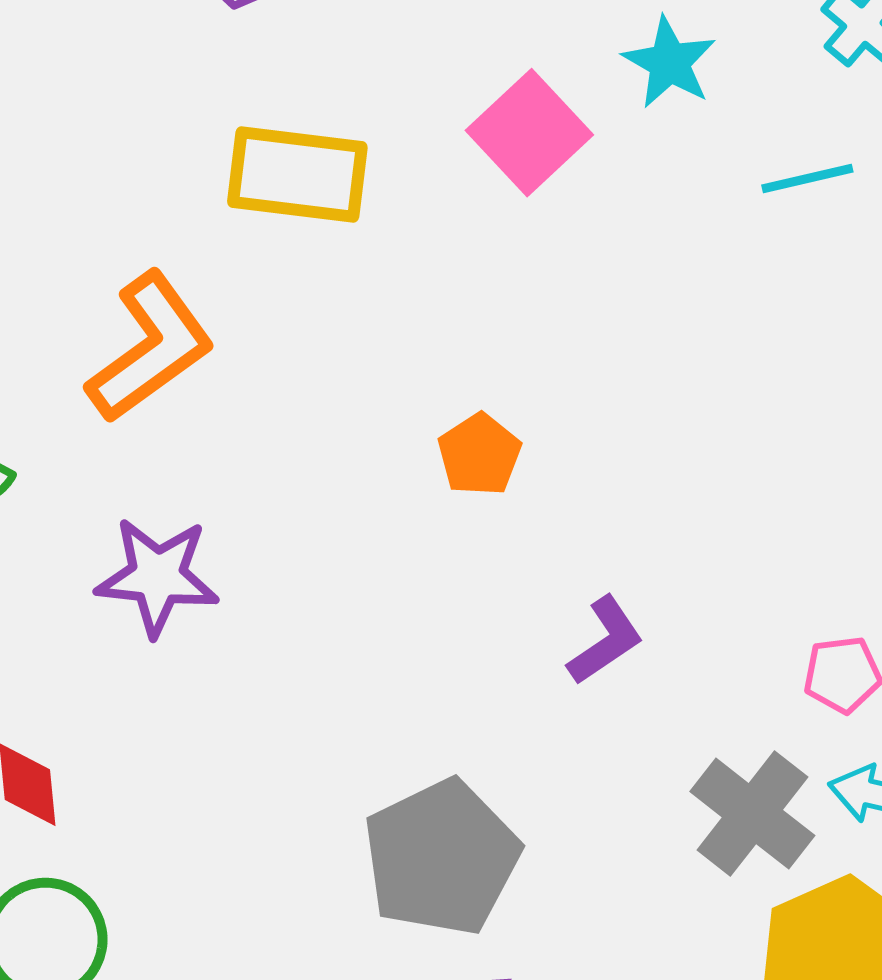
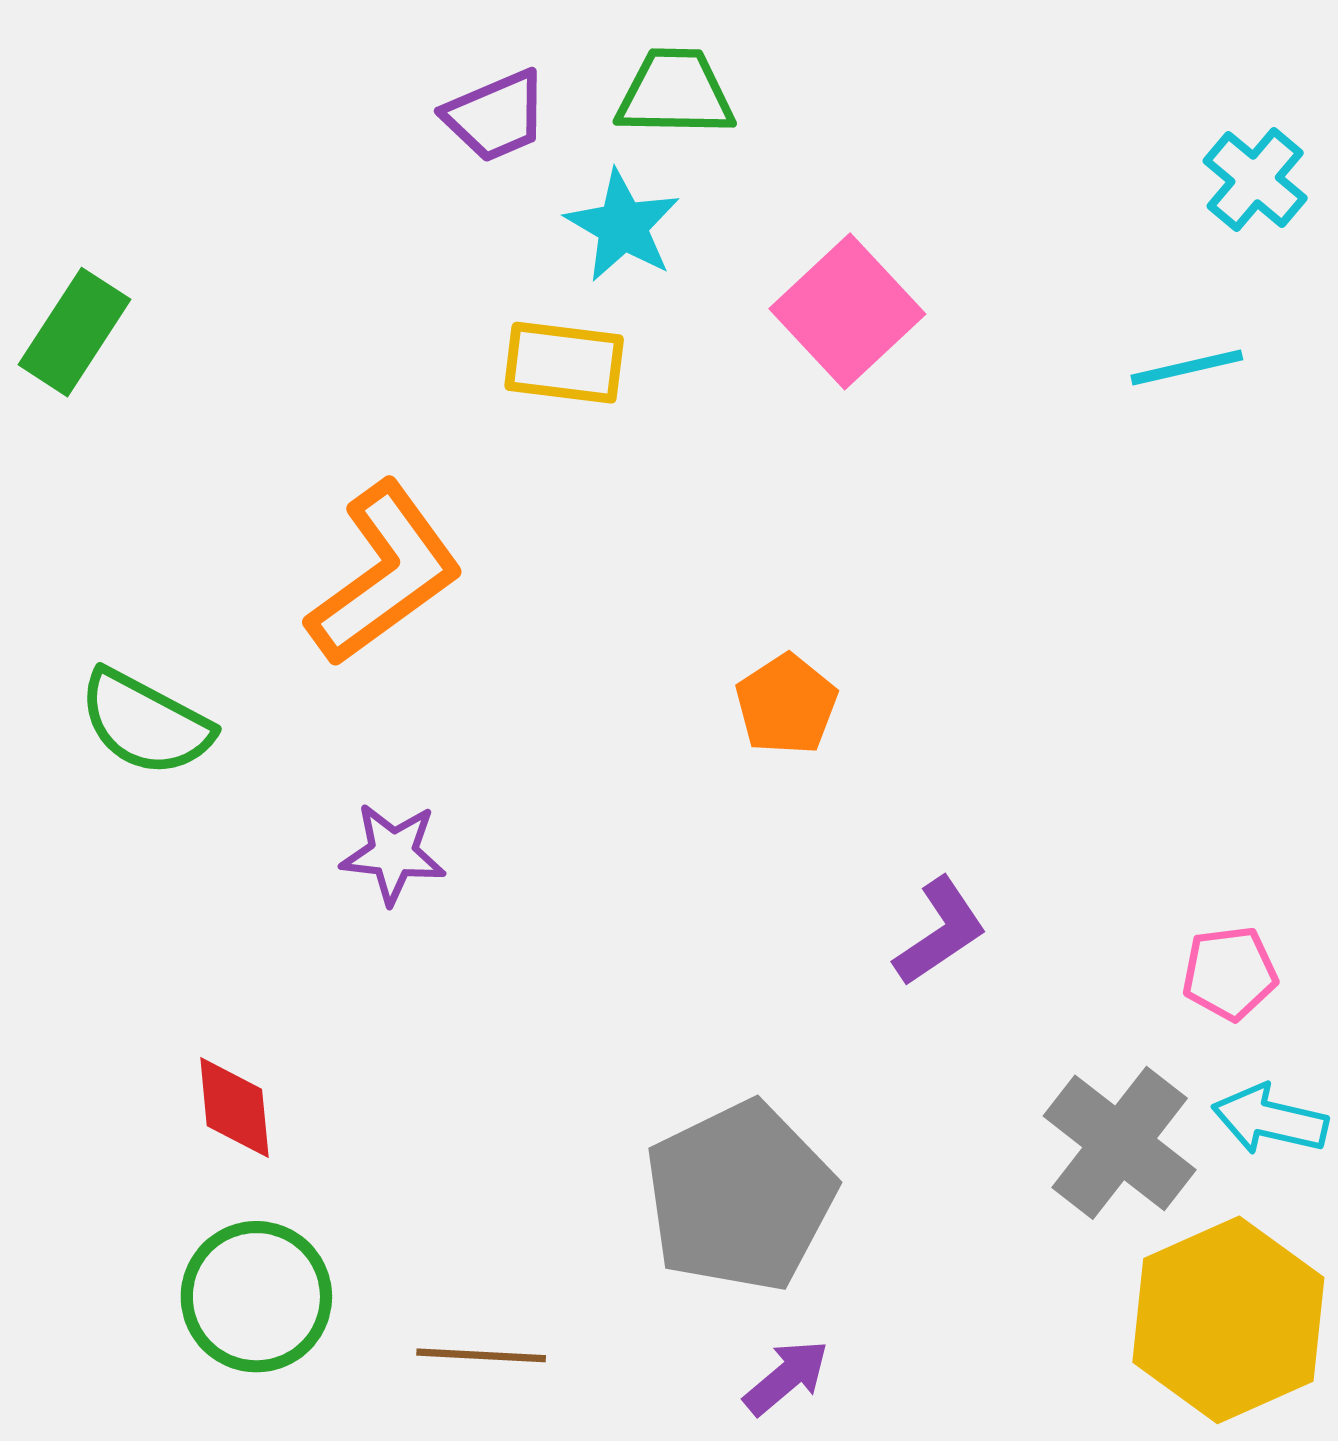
cyan star: (669, 63) -> (623, 226), moved
yellow rectangle: (297, 175) -> (564, 363), size x0.7
purple star: (157, 577) -> (393, 853), size x0.7

